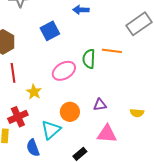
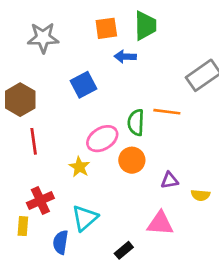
yellow star: (34, 92) -> (79, 167), moved
purple triangle: (100, 105) -> (170, 180), moved
orange circle: (70, 112) -> (132, 160), moved
blue semicircle: (33, 148) -> (61, 242), turned 30

